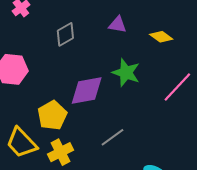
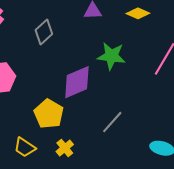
yellow trapezoid: (21, 143) -> (25, 147), size x0.7
yellow cross: (60, 152) -> (65, 148), size x0.7

